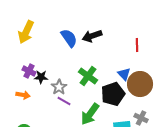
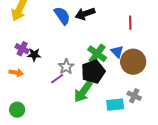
green cross: (88, 76) -> (97, 54), moved
gray star: (59, 87) -> (66, 67), moved
black pentagon: (113, 94) -> (93, 72), moved
purple line: (64, 101) -> (57, 79), turned -64

